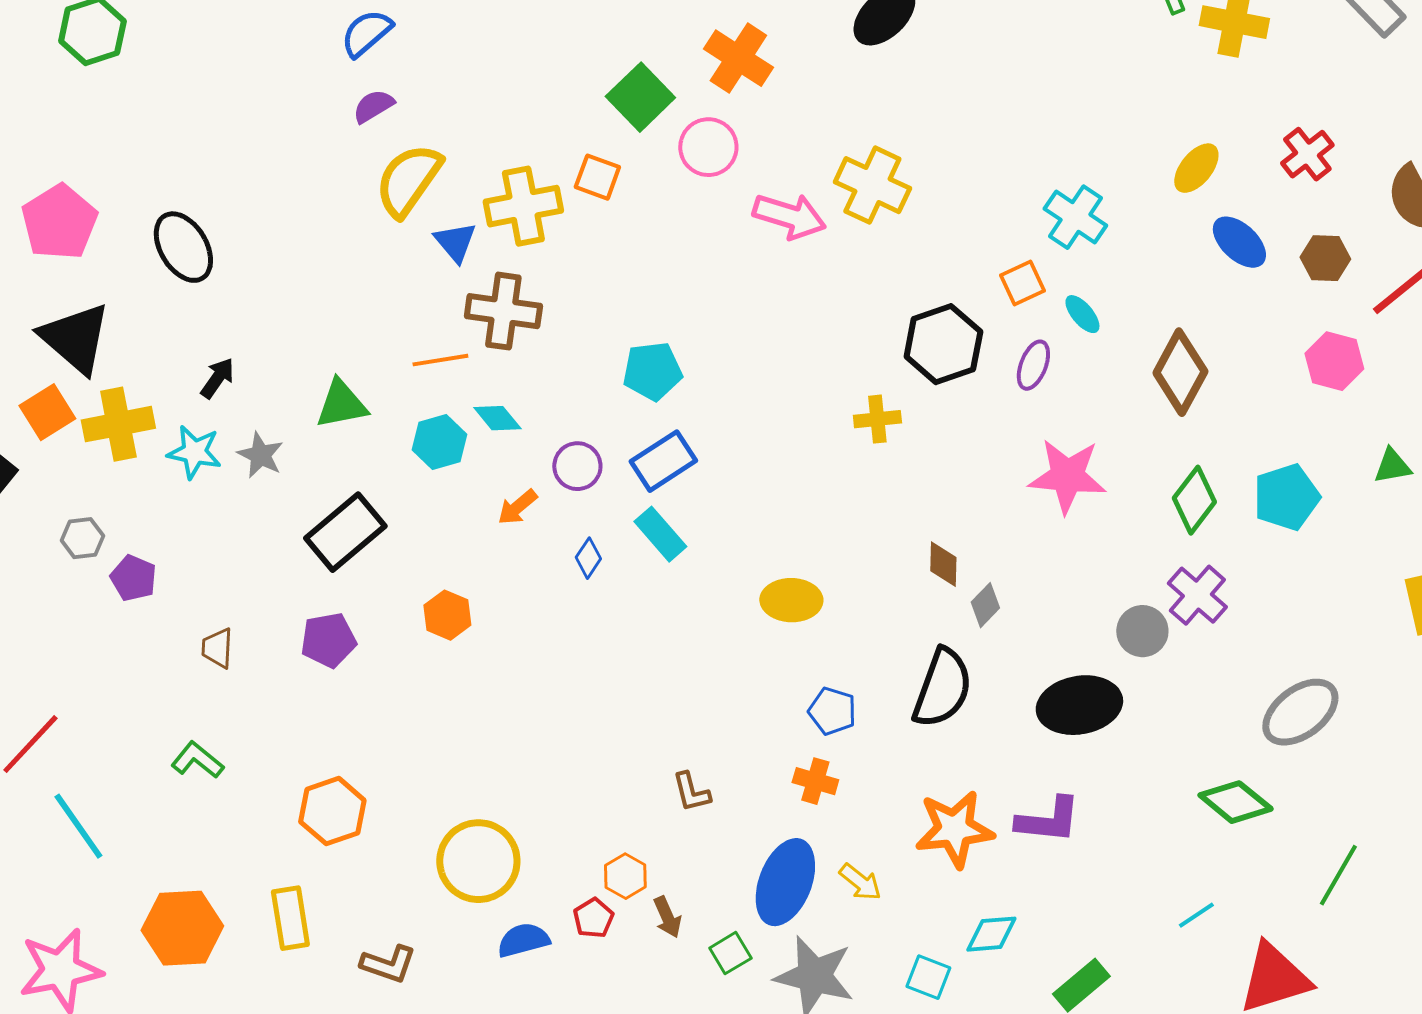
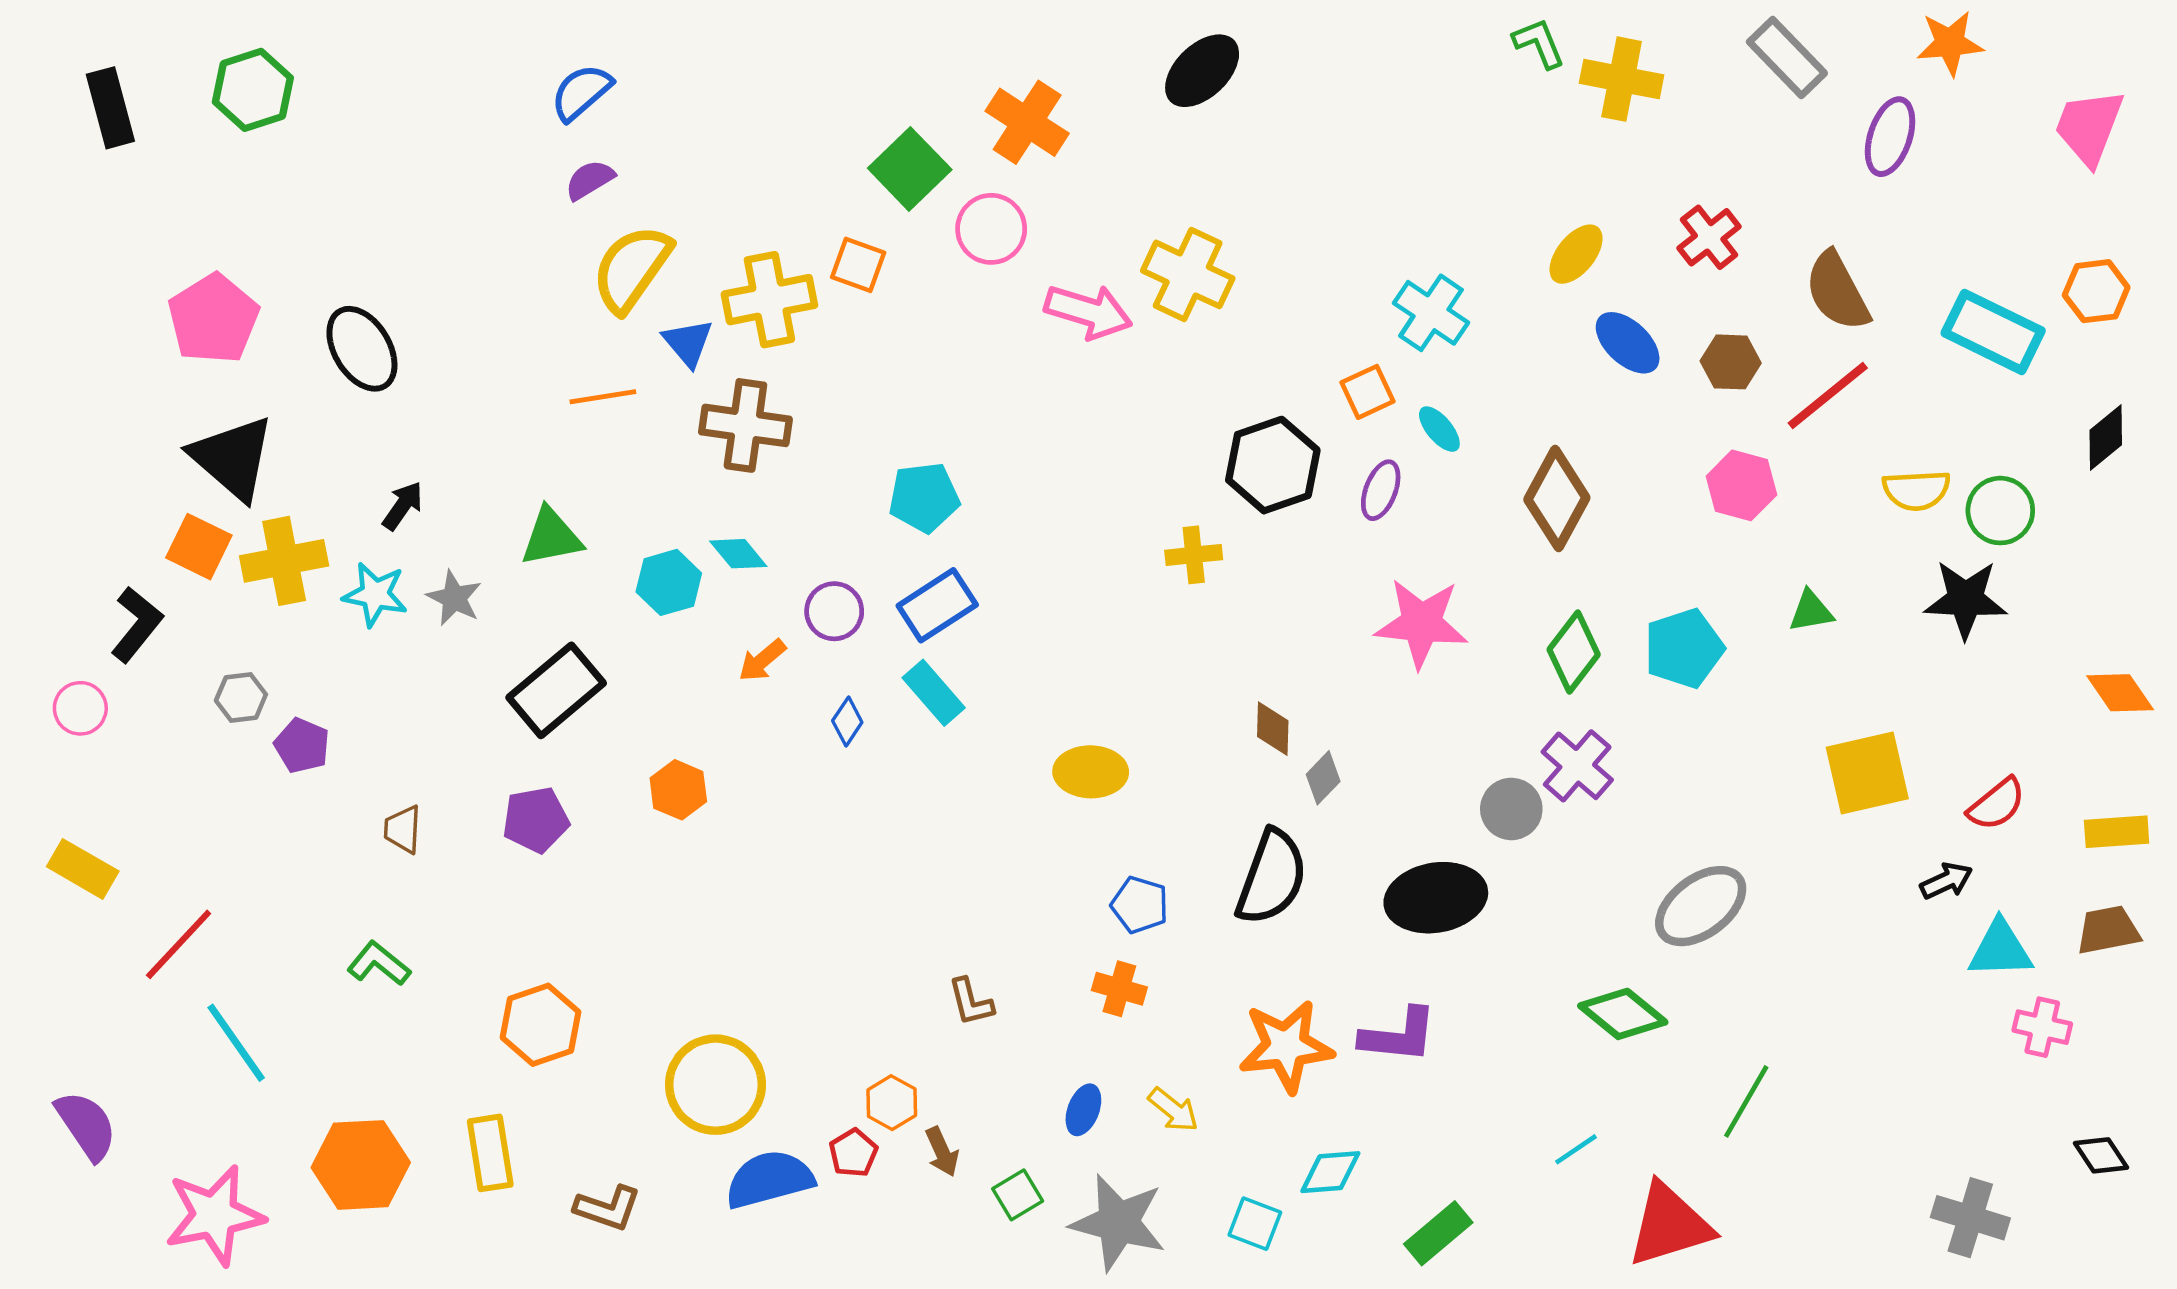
orange line: (440, 360) -> (603, 397), moved
orange square: (47, 412) -> (199, 547), turned -32
blue ellipse: (785, 882) -> (1083, 1110), size x0.5
blue semicircle: (523, 940) -> (769, 1179), size x1.4

